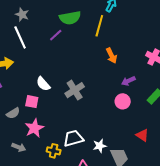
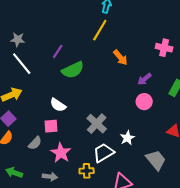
green semicircle: (70, 18) -> (73, 70), moved
yellow line: (99, 26) -> (100, 30), turned 30
gray cross: (75, 90) -> (97, 124), moved
white star: (100, 146) -> (127, 138), moved

